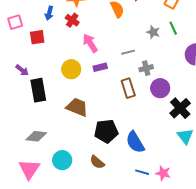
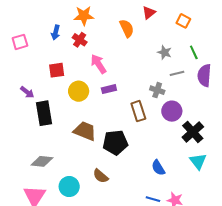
green line: (173, 28) -> (194, 52), moved
red square: (37, 37) -> (57, 70), moved
gray line: (128, 52) -> (177, 73), moved
gray cross: (146, 68) -> (157, 90), turned 32
black pentagon: (106, 131) -> (115, 143), moved
blue semicircle: (135, 142) -> (158, 168), moved, size x0.7
brown semicircle: (97, 162) -> (101, 176), moved

